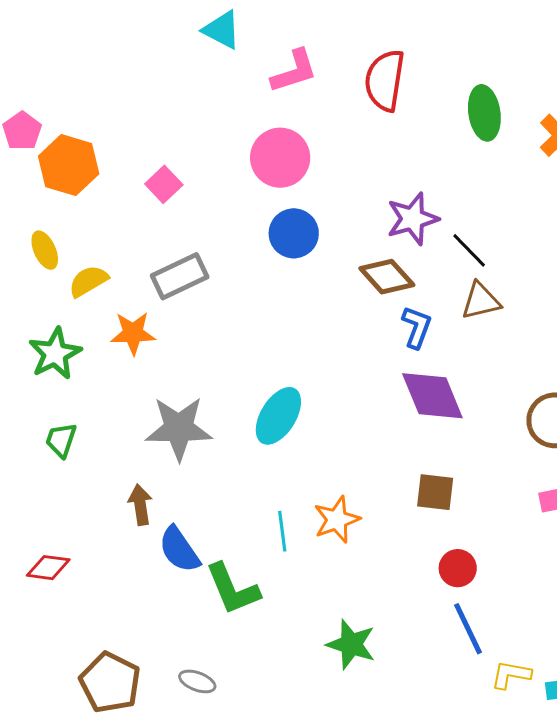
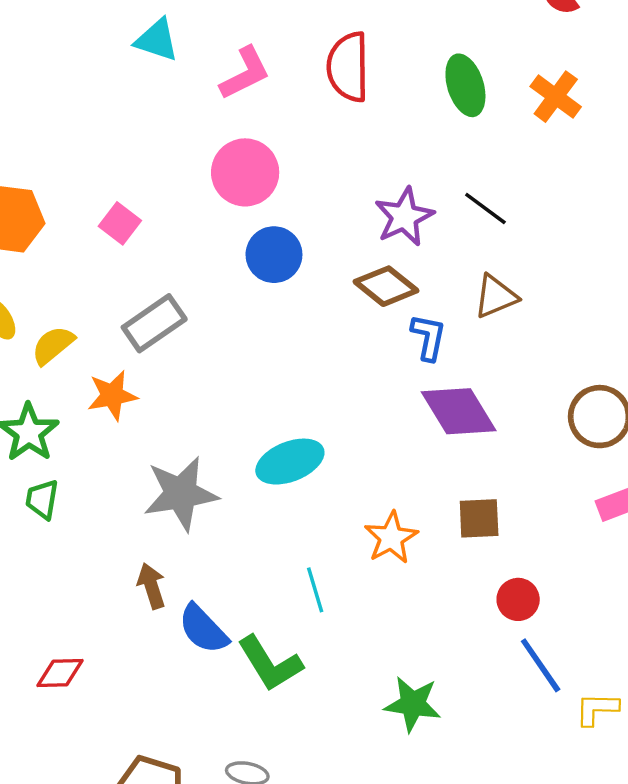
black line: (469, 250) -> (485, 208), moved
cyan ellipse: (278, 416) -> (290, 462), turned 46
green trapezoid: (61, 440) -> (42, 499), moved
orange star: (337, 520) -> (391, 538), moved

